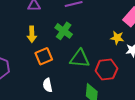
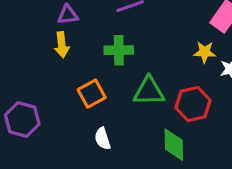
green cross: (64, 31) -> (119, 50), turned -30
yellow arrow: (32, 34) -> (62, 45), moved

